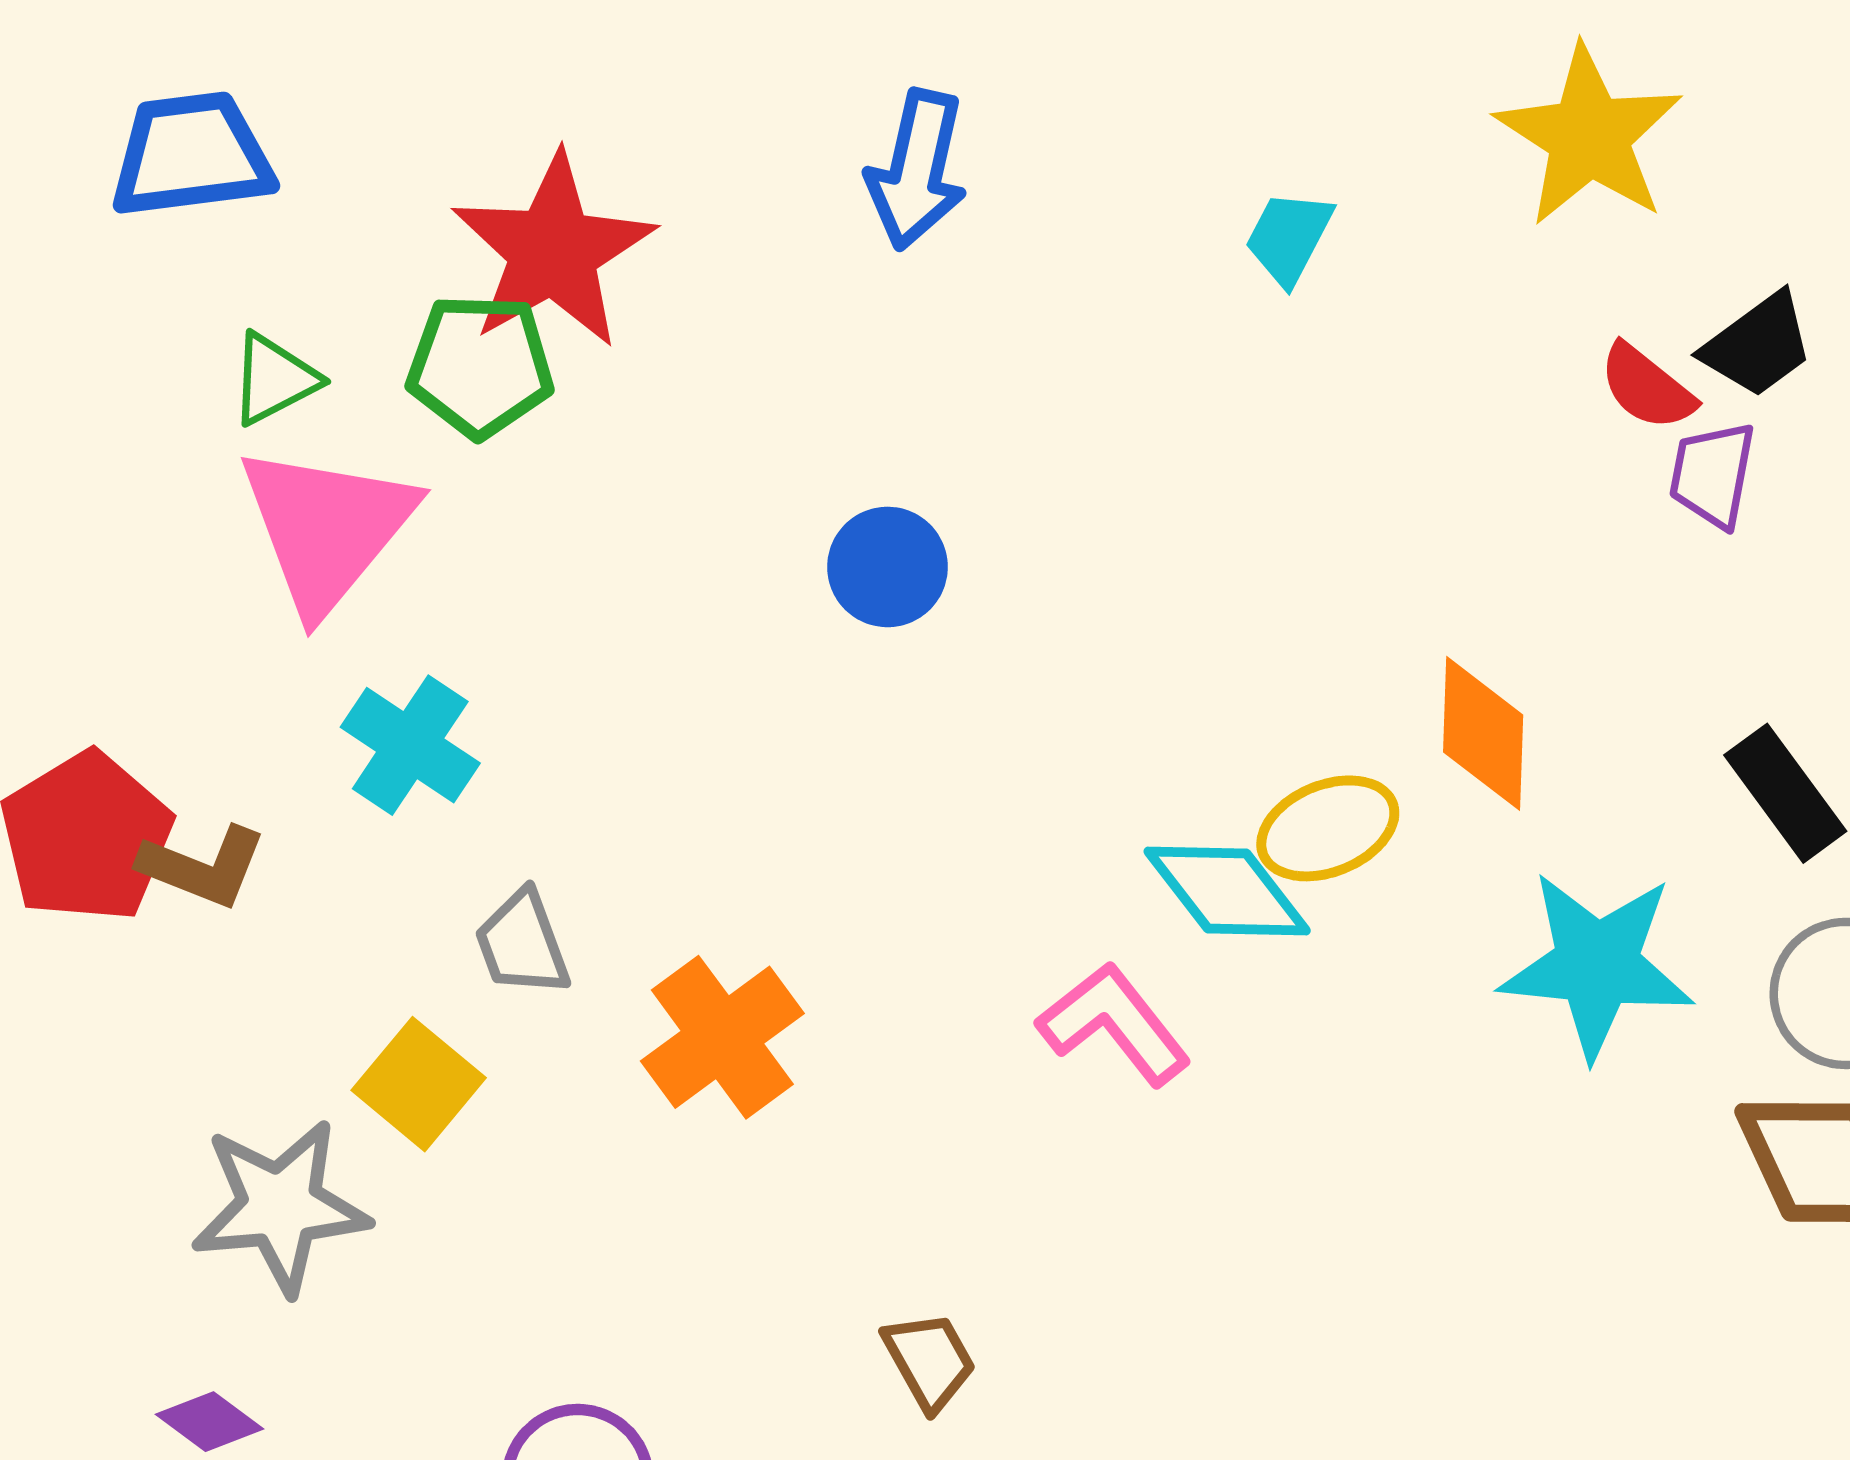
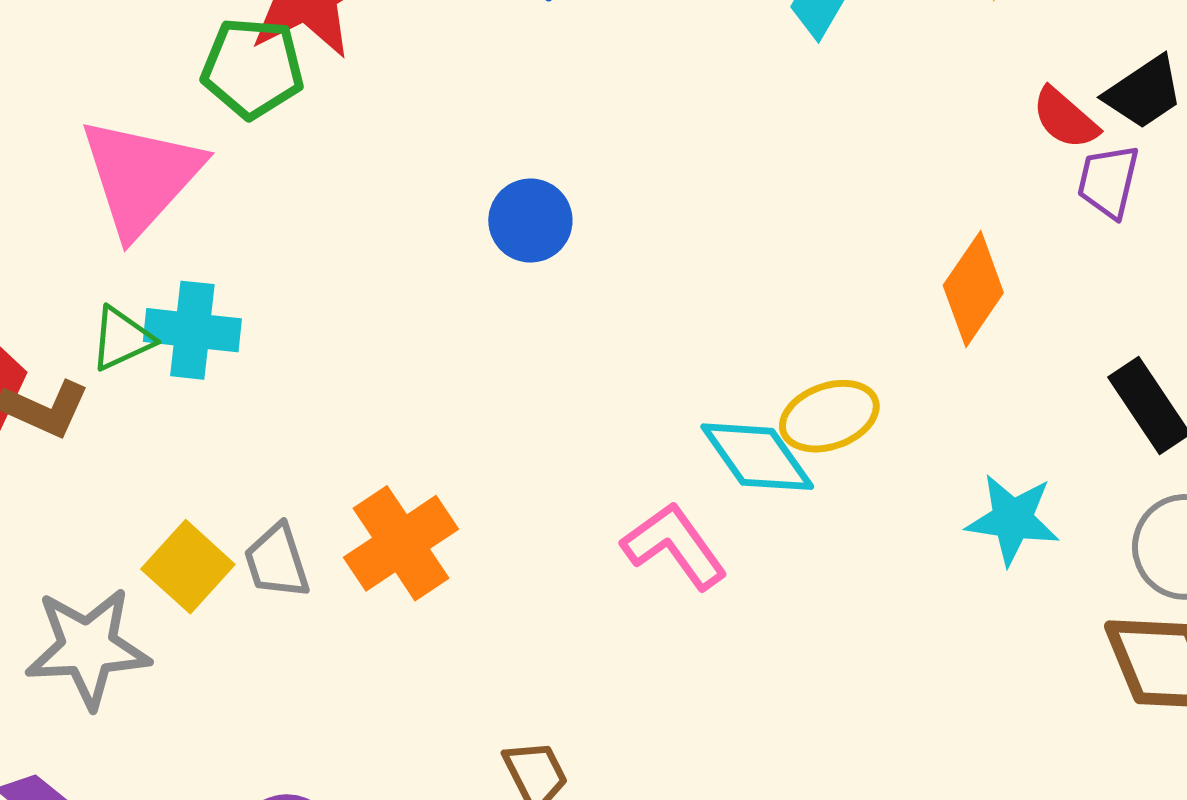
green triangle: (274, 379) -> (122, 339), moved
orange diamond: (1483, 733) -> (973, 289), moved, turned 30
cyan cross: (410, 745) -> (192, 330), turned -30
gray trapezoid: (522, 943) -> (277, 561), moved
cyan star: (1597, 965) -> (1013, 519), size x0.7

